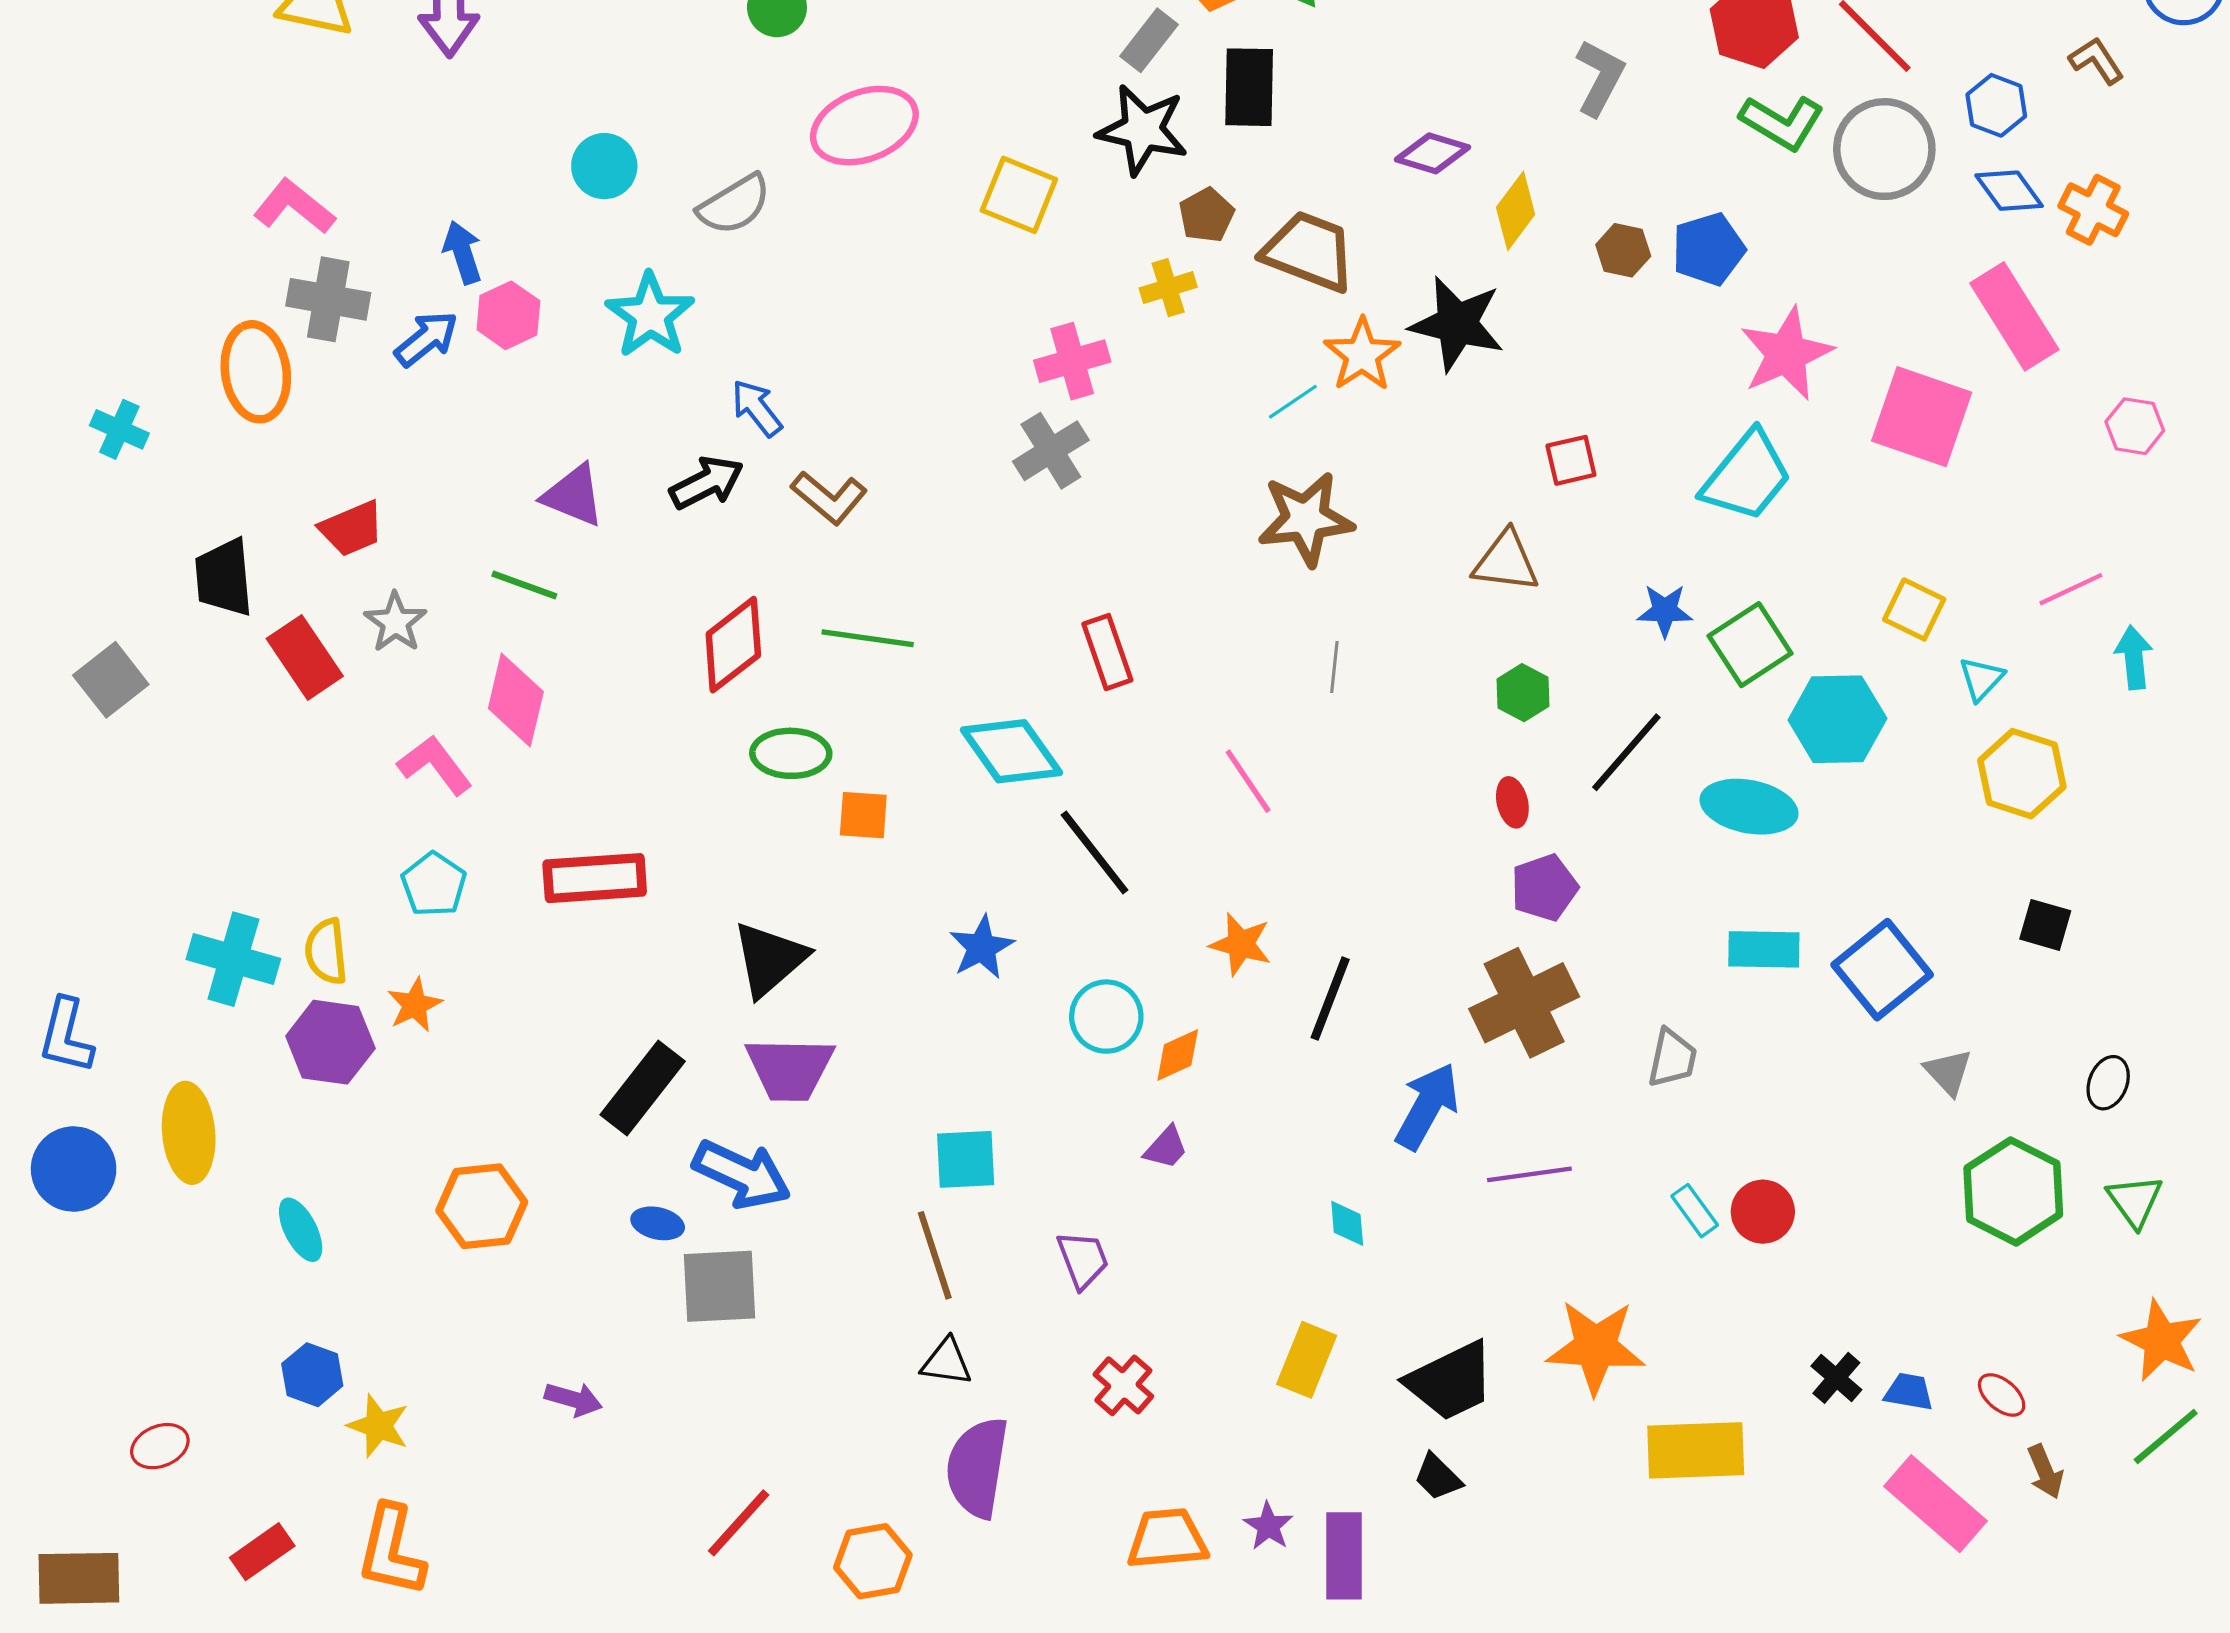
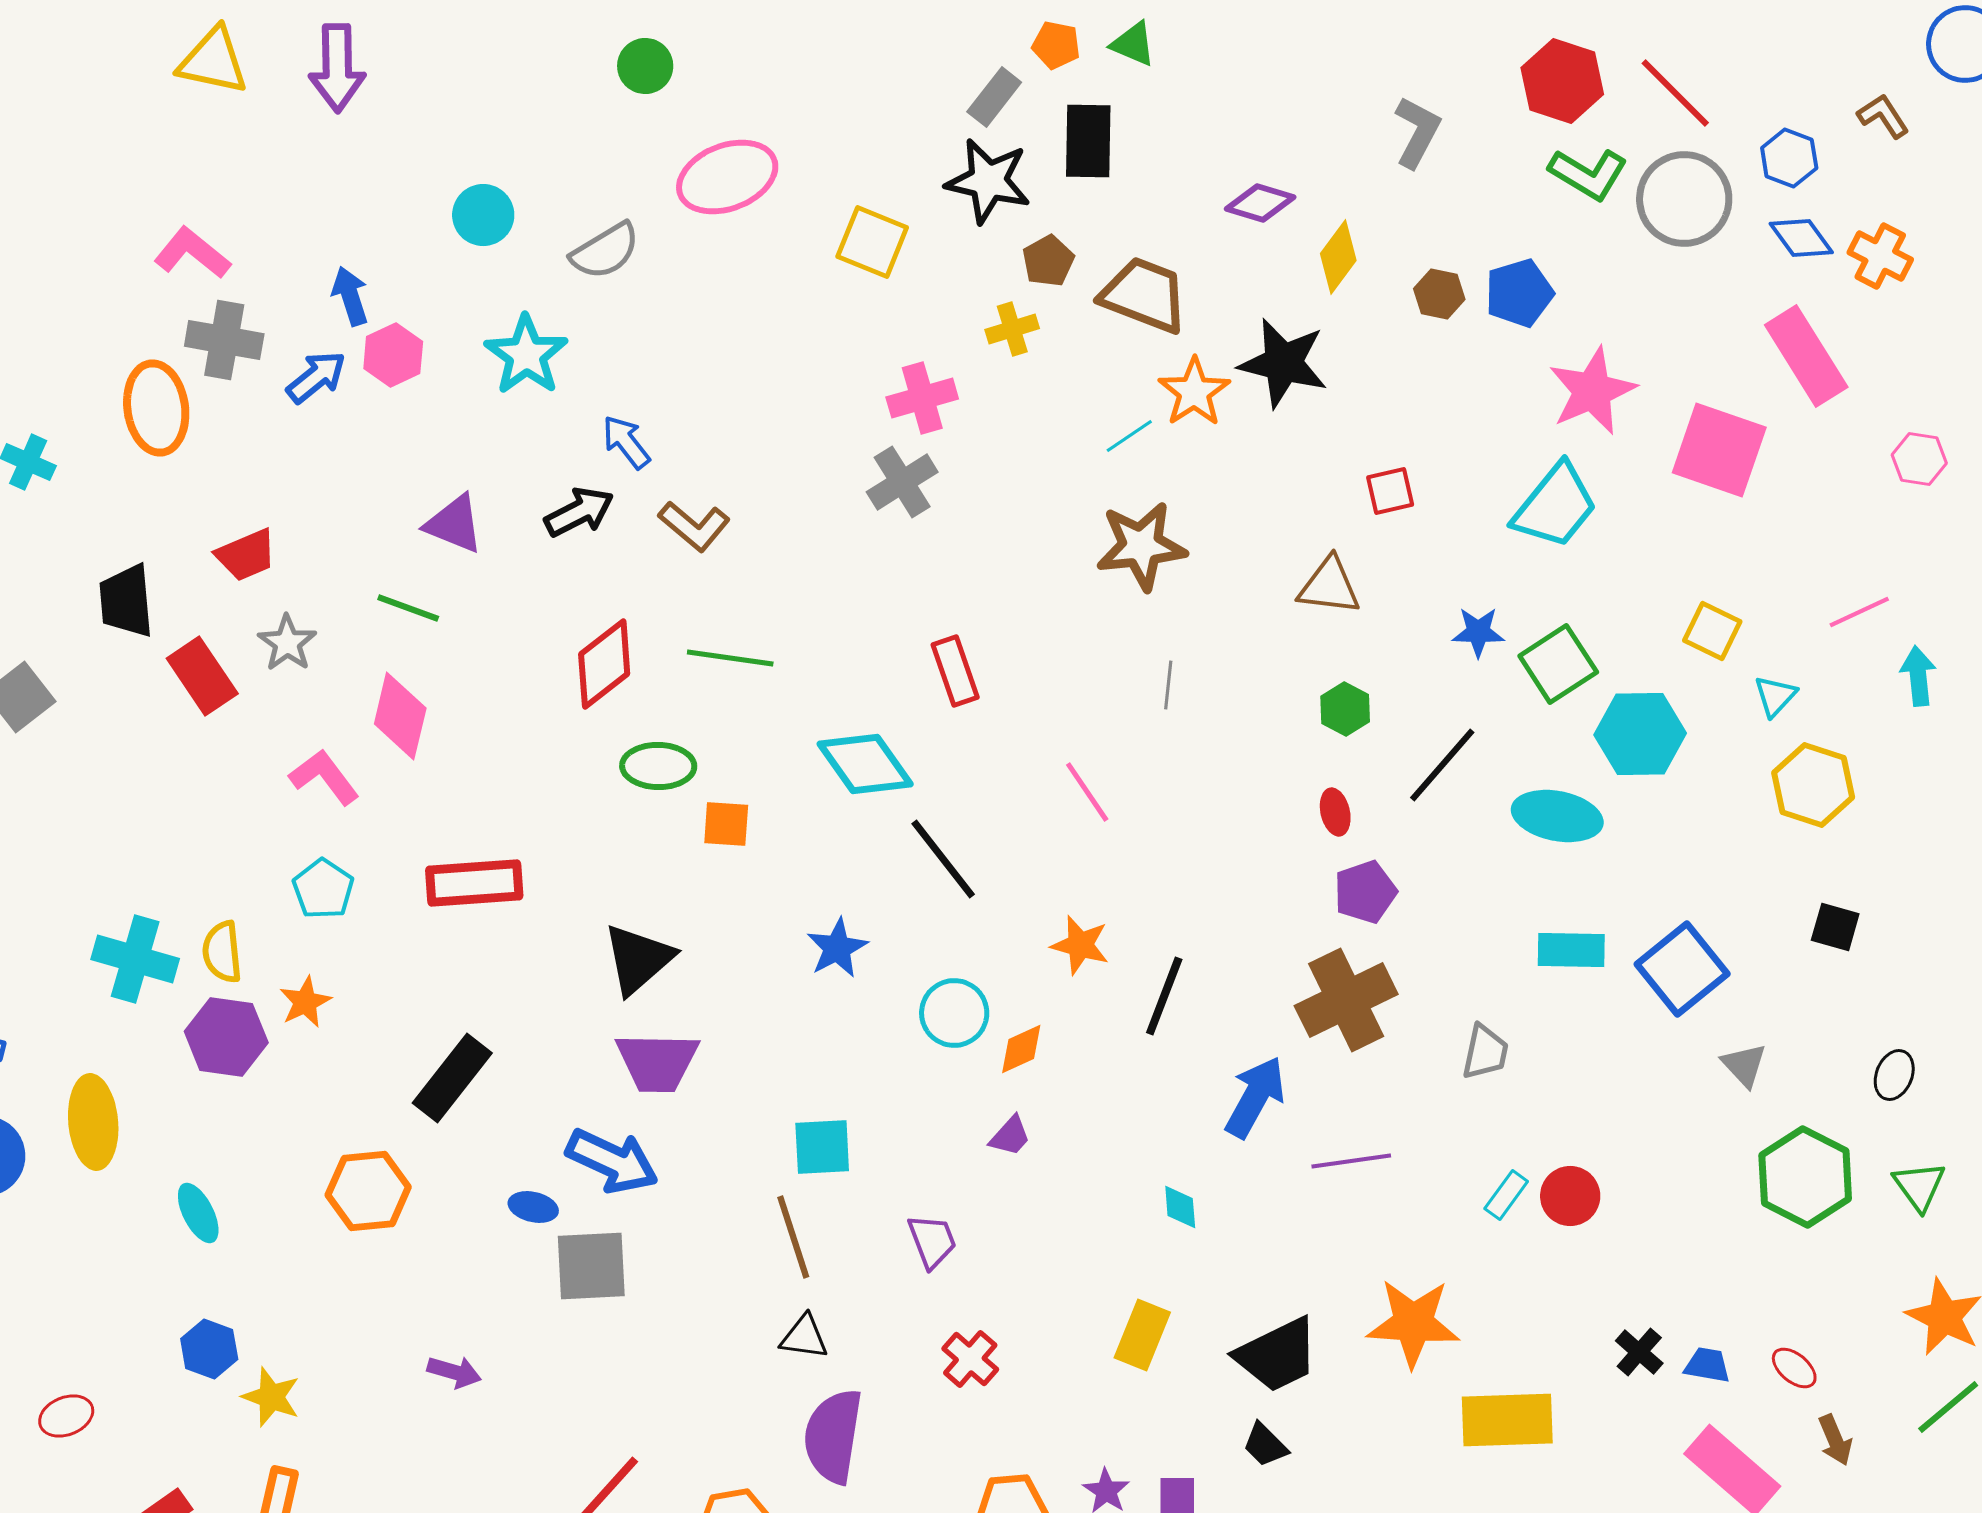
black rectangle: (643, 1088) -> (452, 1078), moved
cyan rectangle: (1695, 1211) -> (1506, 1195), turned 72

